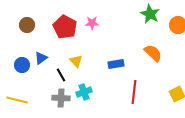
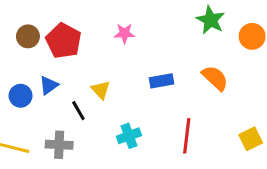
red pentagon: (65, 27) -> (64, 41), moved
blue rectangle: (116, 64) -> (162, 81), moved
cyan cross: (84, 92) -> (129, 136), moved
gray cross: (61, 98) -> (59, 145), moved

